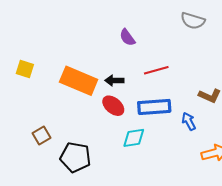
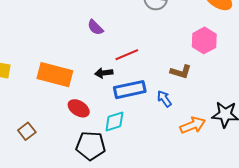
black arrow: (114, 81) -> (104, 73), moved
red ellipse: (113, 106) -> (79, 108), moved
black pentagon: (75, 157) -> (91, 146), moved

